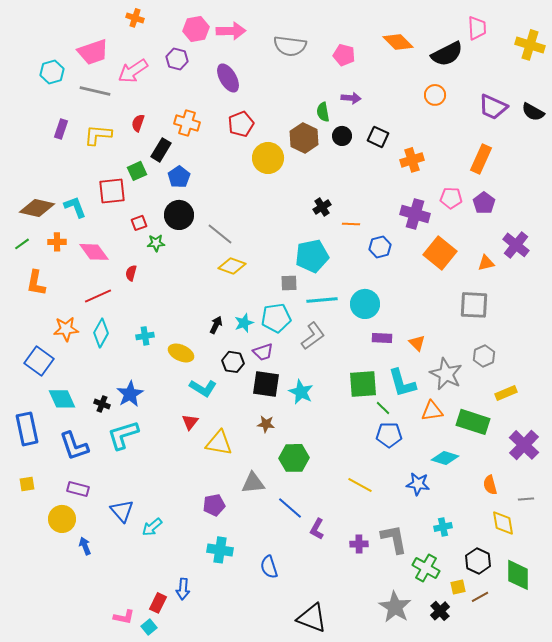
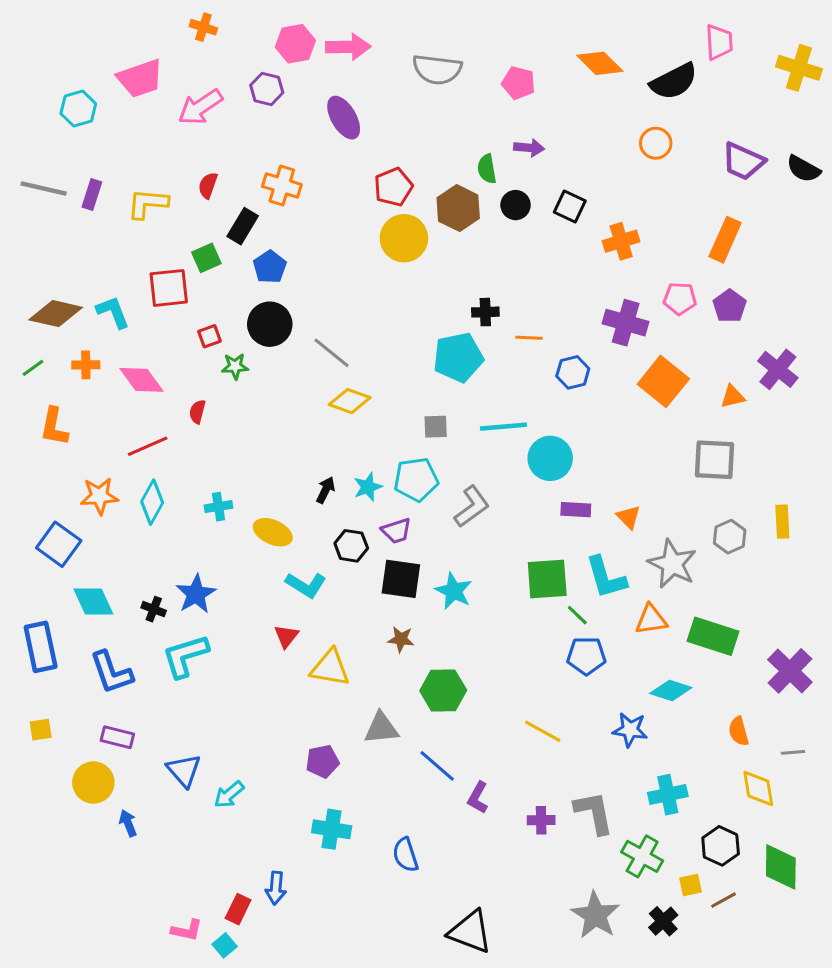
gray line: (95, 91) -> (44, 188), moved
red pentagon: (241, 124) -> (393, 187), moved
black cross: (322, 207) -> (485, 312), turned 30
cyan pentagon: (312, 256) -> (458, 357), moved
cyan line: (322, 300) -> (503, 427), moved
yellow rectangle: (506, 393) -> (782, 522), moved, turned -70
cyan cross: (443, 527) -> (668, 795), size x1.4

